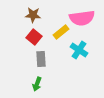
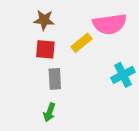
red square: (34, 37) -> (45, 49), turned -35
cyan cross: (79, 50) -> (123, 75), moved, turned 30

